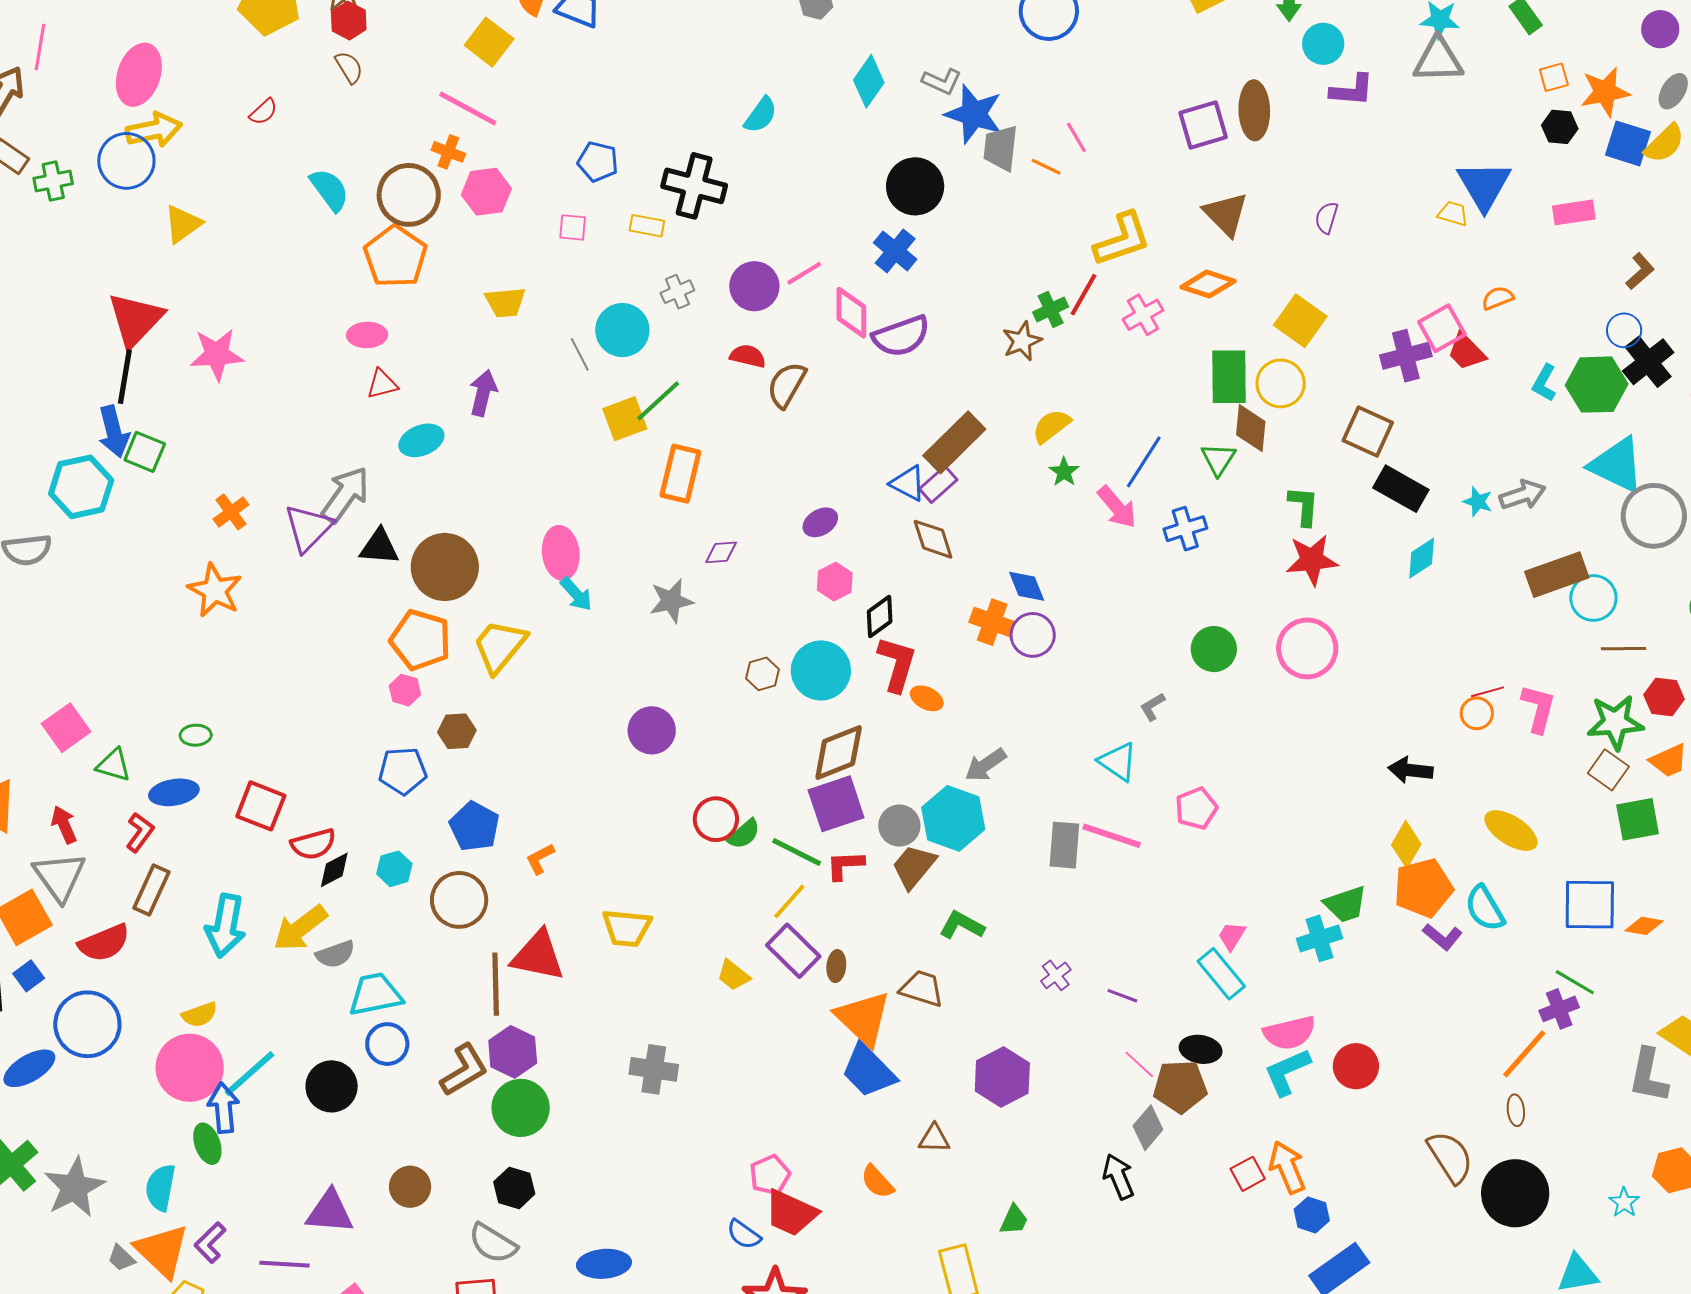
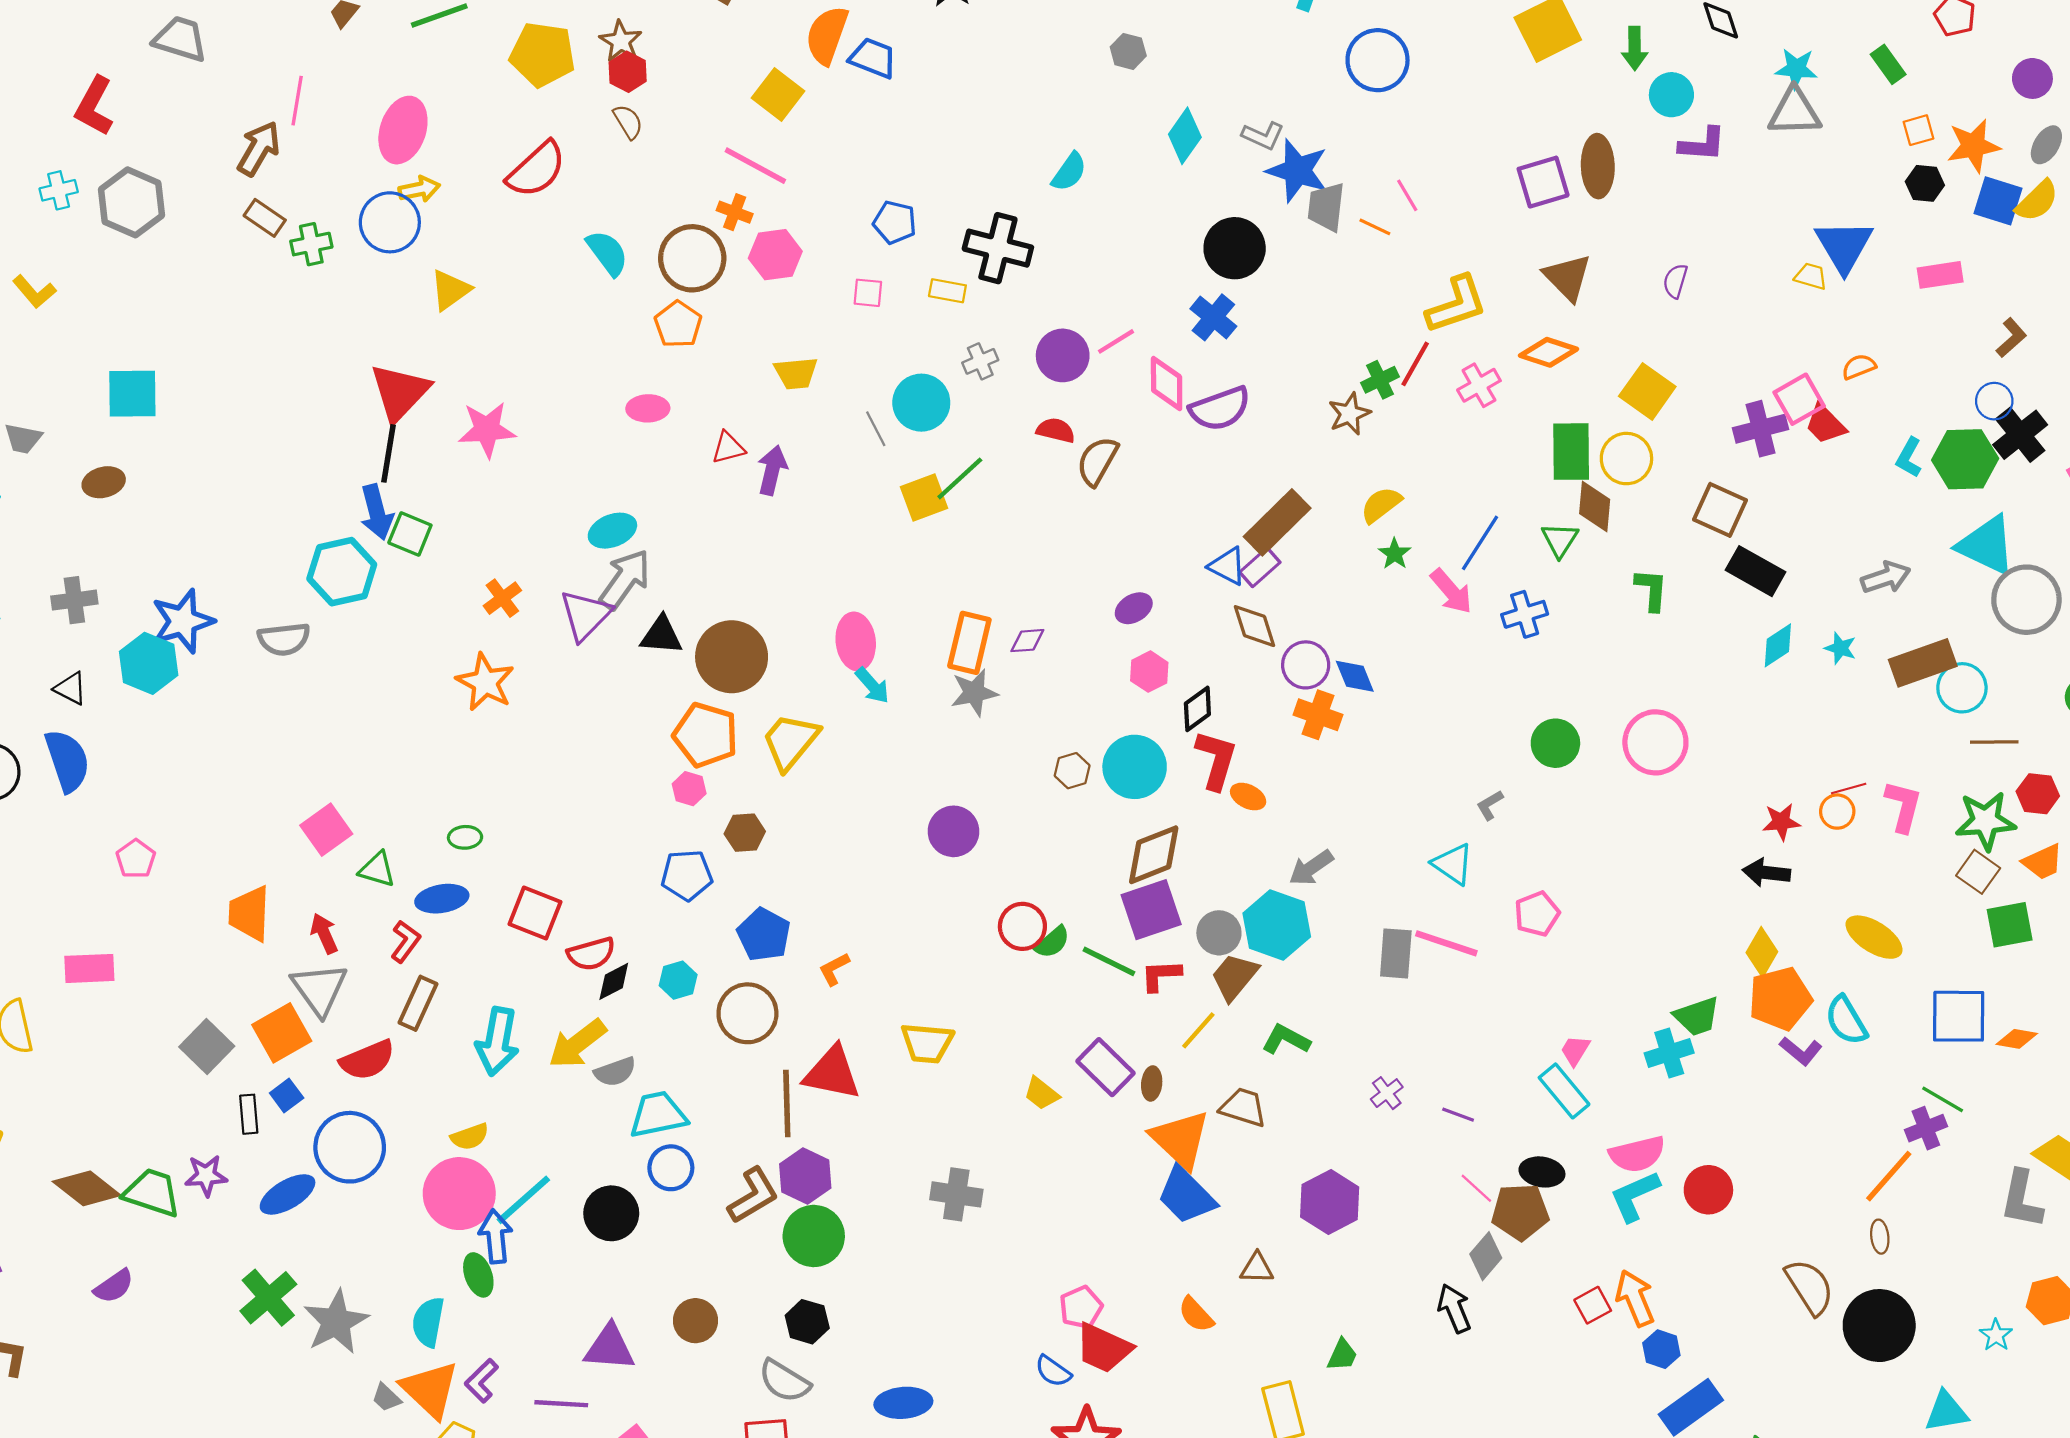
red semicircle: (263, 112) -> (536, 170), size x2.0
yellow arrow: (154, 130) -> (419, 189), size x0.7
orange pentagon: (395, 257) -> (678, 324), size x0.7
red triangle: (382, 384) -> (728, 448), moved
cyan ellipse: (421, 440) -> (612, 531), moved
orange rectangle: (680, 474) -> (969, 643), moved
cyan star: (1478, 502) -> (1840, 648), moved
red star: (1312, 560) -> (1781, 822), moved, size x0.7
purple circle: (1033, 635) -> (1306, 665), moved
yellow line: (789, 901) -> (1198, 1030), moved

